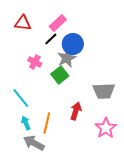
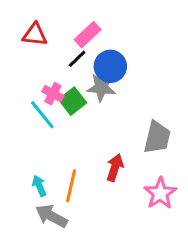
gray star: (67, 58) -> (101, 88), turned 30
green square: (60, 75) -> (73, 101), moved
gray trapezoid: (104, 91) -> (157, 137), turned -75
cyan line: (21, 98) -> (42, 115), moved

